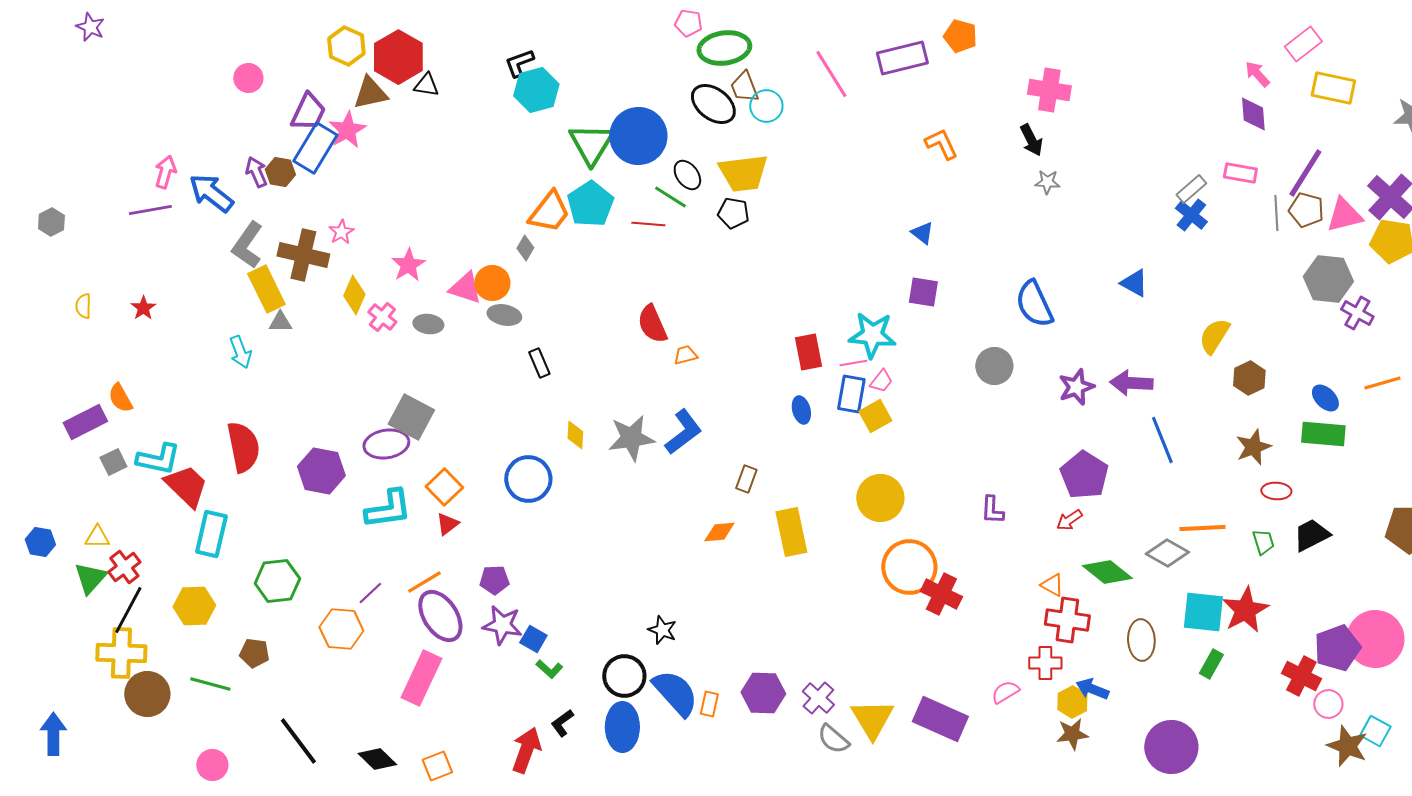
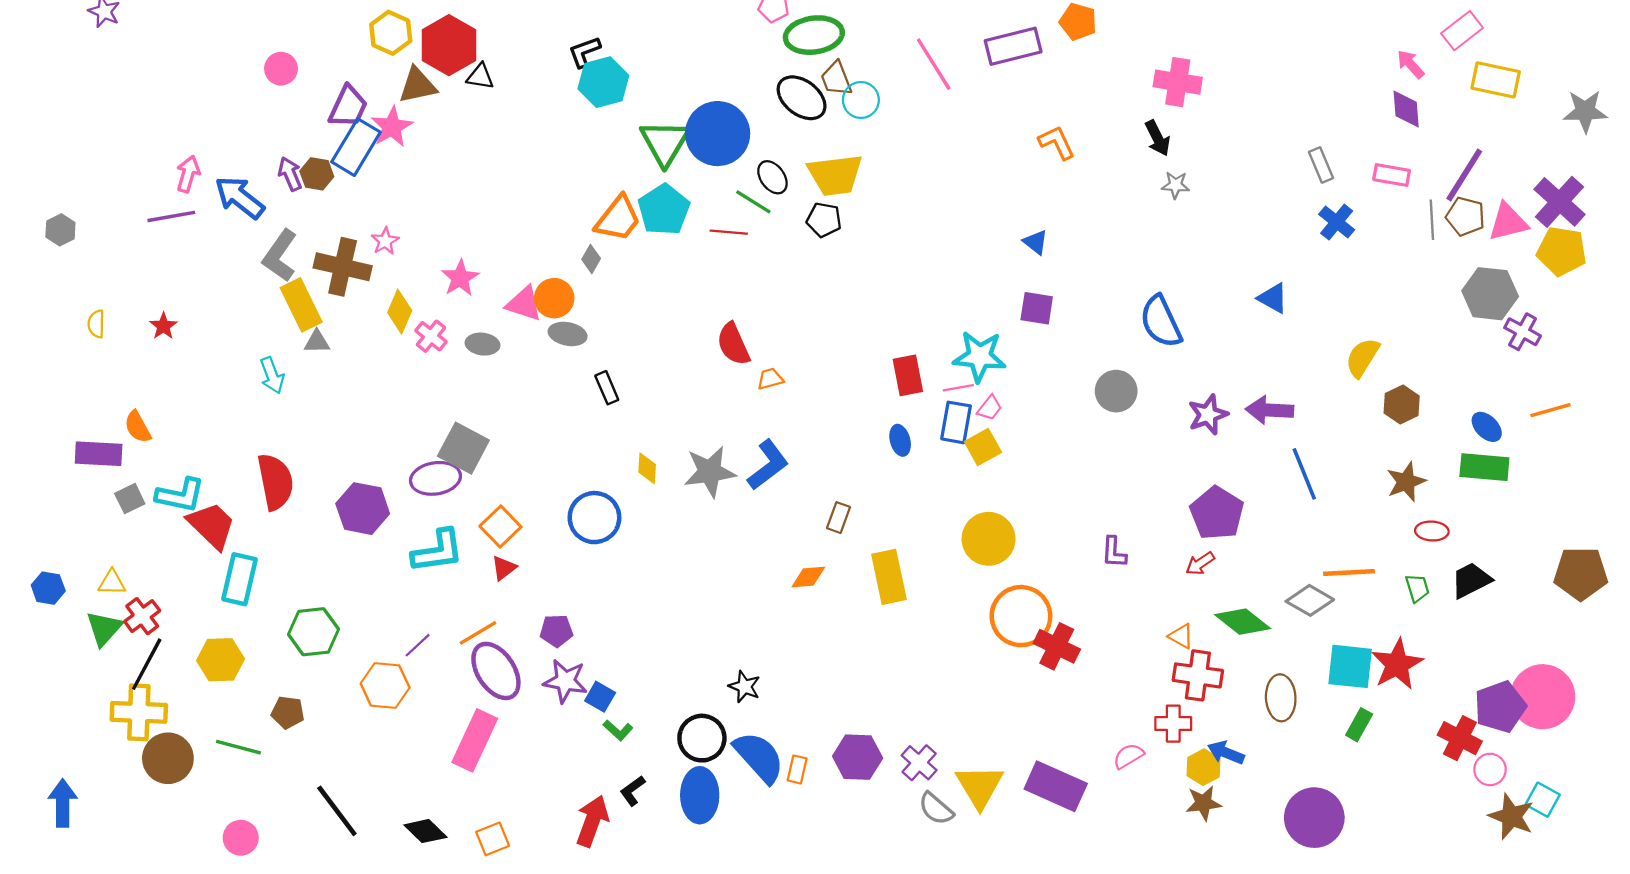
gray rectangle: (1191, 189) -> (1321, 165), moved, turned -72
purple rectangle: (85, 422) -> (99, 454), turned 30

